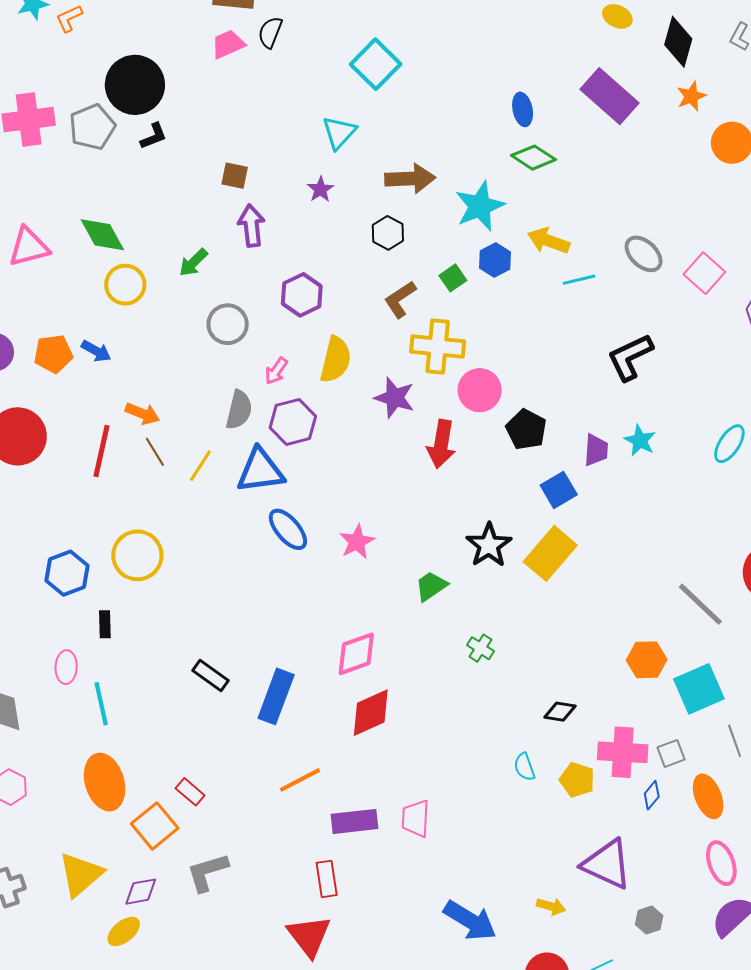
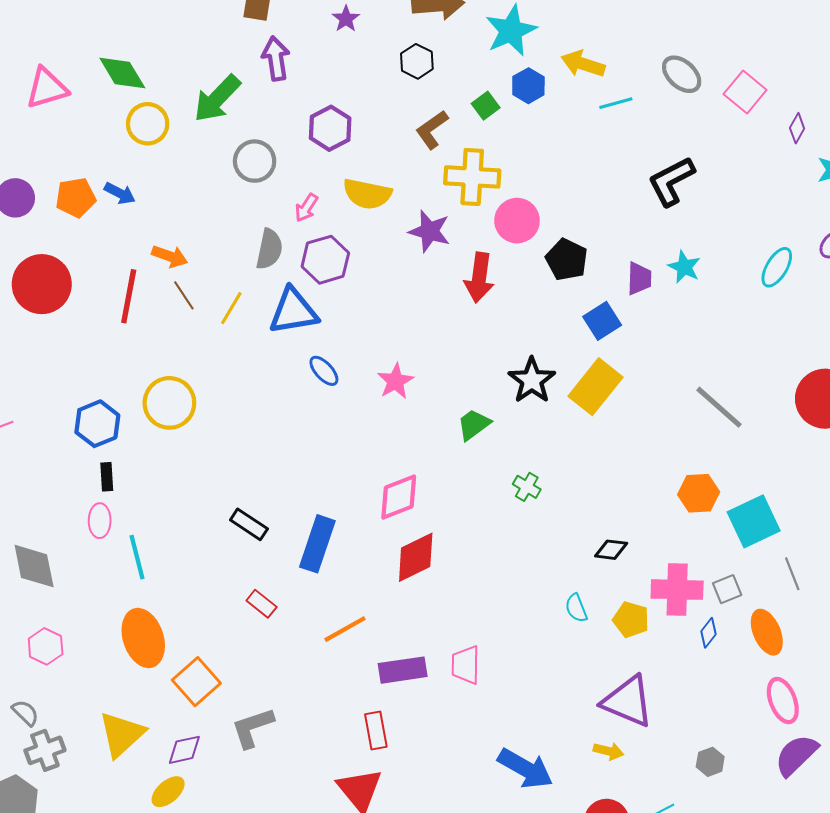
green arrow: (193, 262) -> (217, 99), size x1.6
yellow semicircle: (336, 360) -> (367, 194), turned 90
blue ellipse: (288, 529) -> (324, 371), size x0.7
gray line: (700, 604) -> (719, 407), moved
black rectangle: (105, 624) -> (107, 477), moved
red rectangle: (190, 792) -> (262, 604), moved
purple triangle: (607, 864) -> (628, 701), moved

